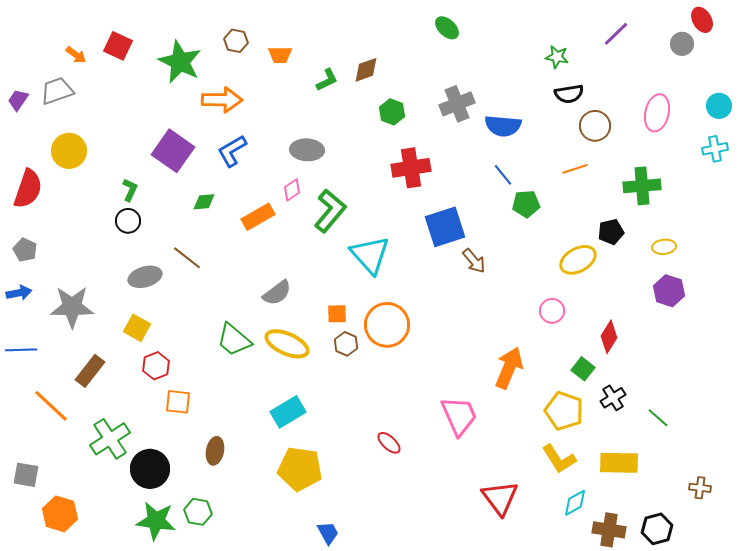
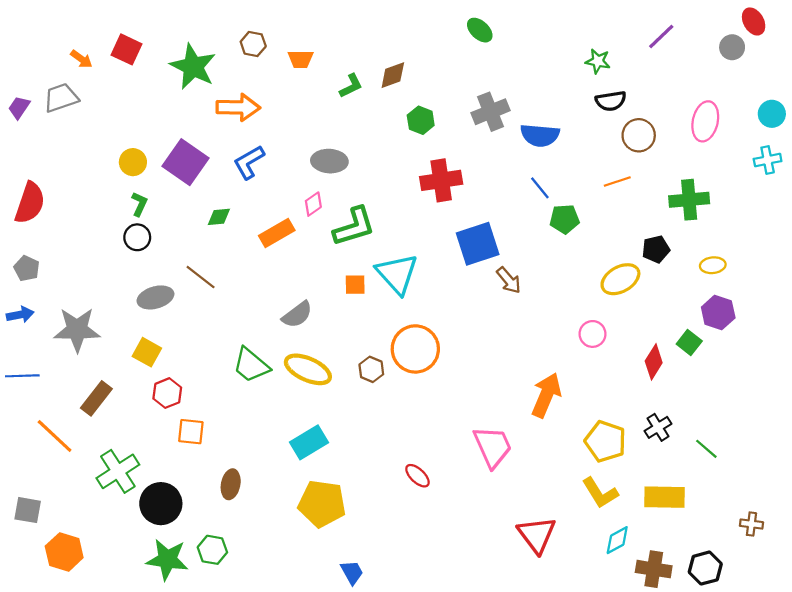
yellow circle: (69, 151) -> (133, 162), moved, size x0.7
green L-shape: (330, 211) -> (354, 227), turned 33
orange square: (337, 314) -> (355, 285), moved
green square: (583, 369) -> (689, 343), moved

